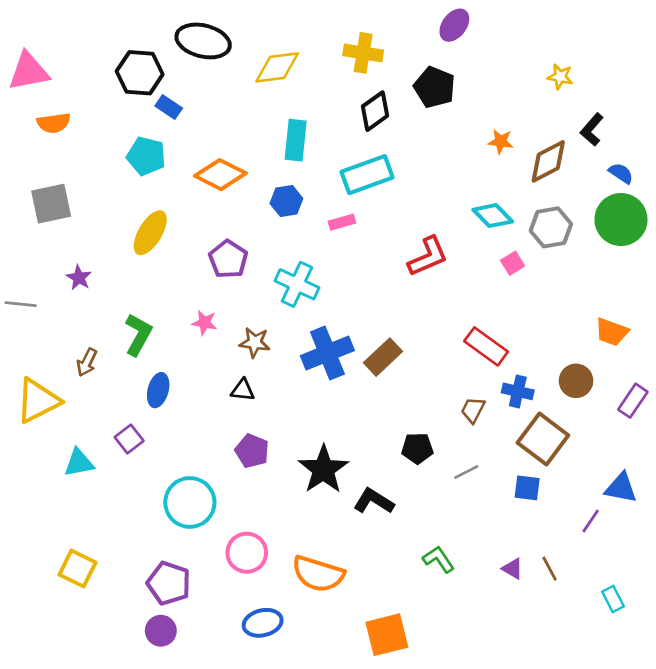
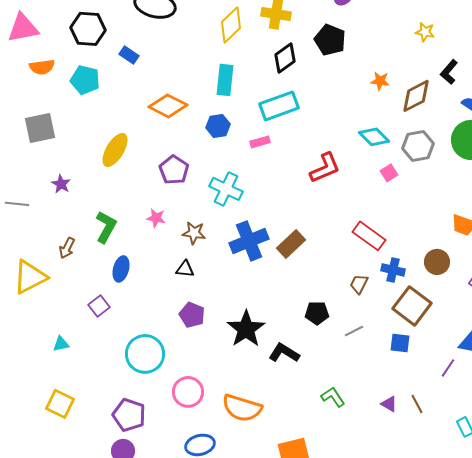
yellow diamond: (277, 67) -> (231, 25), moved, turned -36
black hexagon: (140, 73) -> (88, 29), moved
cyan pentagon: (146, 156) -> (85, 80), moved
cyan triangle: (79, 463) -> (61, 344), moved, size x0.7

